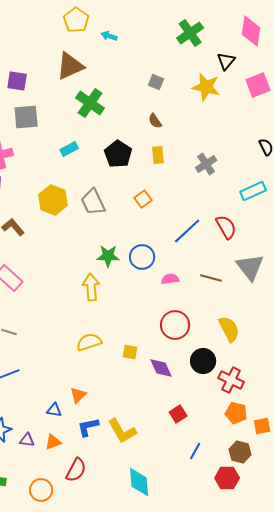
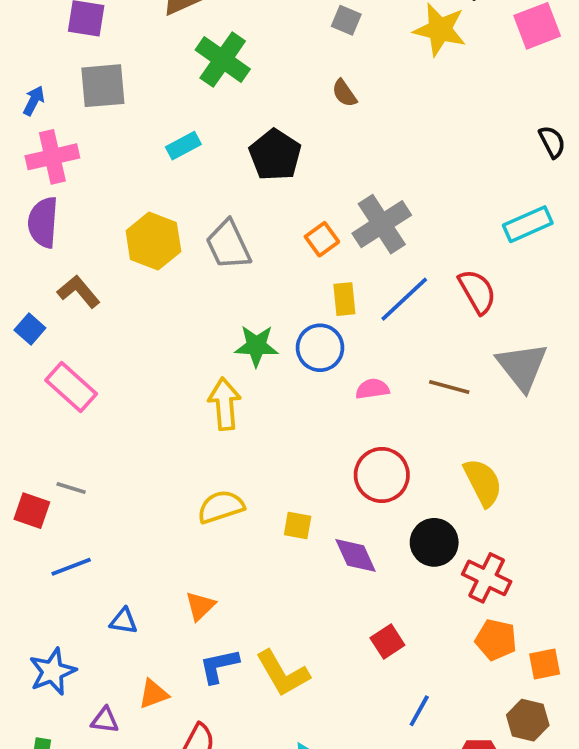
yellow rectangle: (158, 155) -> (344, 299), moved
gray cross: (206, 164) -> (382, 224), moved, size x1.4
blue triangle: (54, 410) -> (124, 621), moved
purple triangle: (27, 440) -> (105, 720), moved
brown hexagon: (240, 452) -> (528, 720), moved

